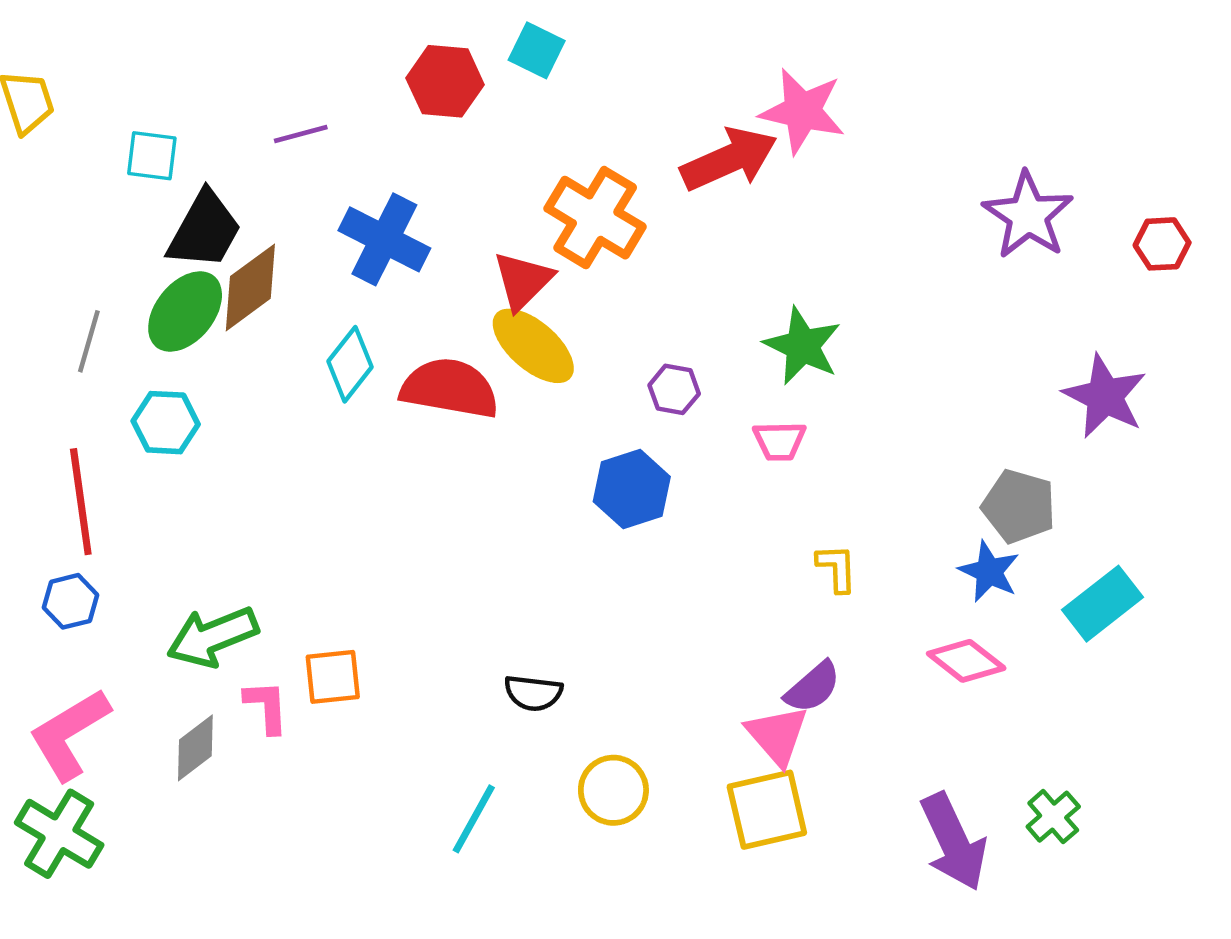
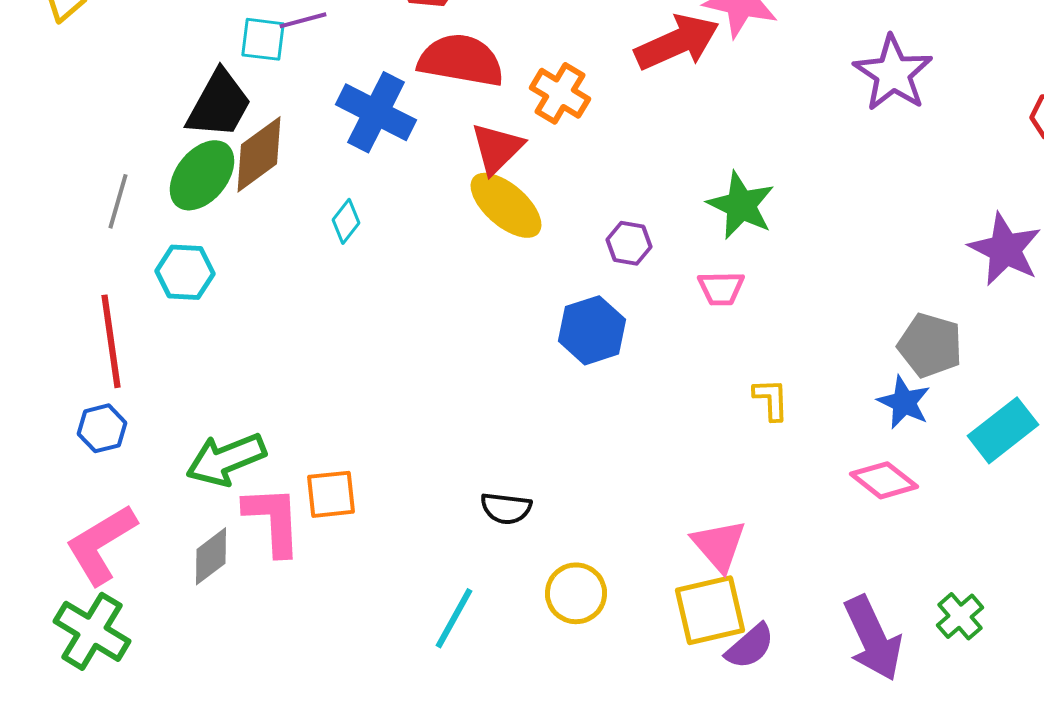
cyan square: (152, 156) -> (263, 39), moved
purple star: (1028, 215) -> (893, 73), moved
orange cross: (595, 218) -> (560, 93), size x0.7
cyan diamond: (350, 364) -> (346, 221), size x0.7
red semicircle: (450, 388) -> (461, 60), moved
purple semicircle: (813, 687) -> (750, 646), moved
pink L-shape: (266, 707) -> (273, 520), size x1.5

